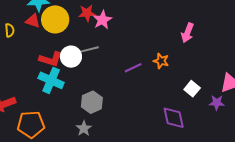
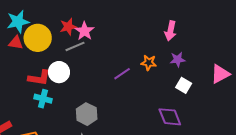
gray line: (89, 50) -> (75, 46), moved
cyan cross: (51, 80) -> (43, 99), size x0.7
purple star: (217, 103) -> (178, 60), moved

